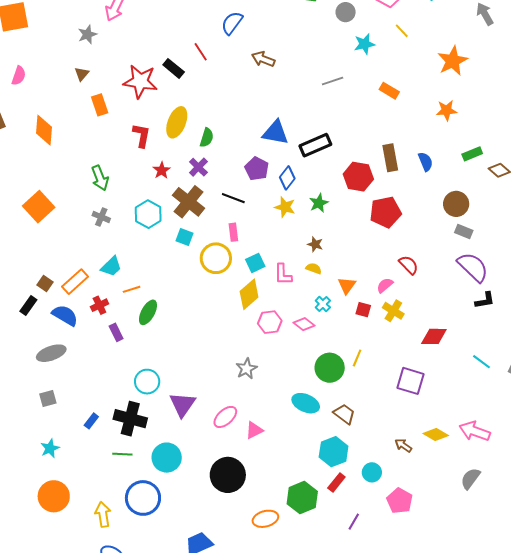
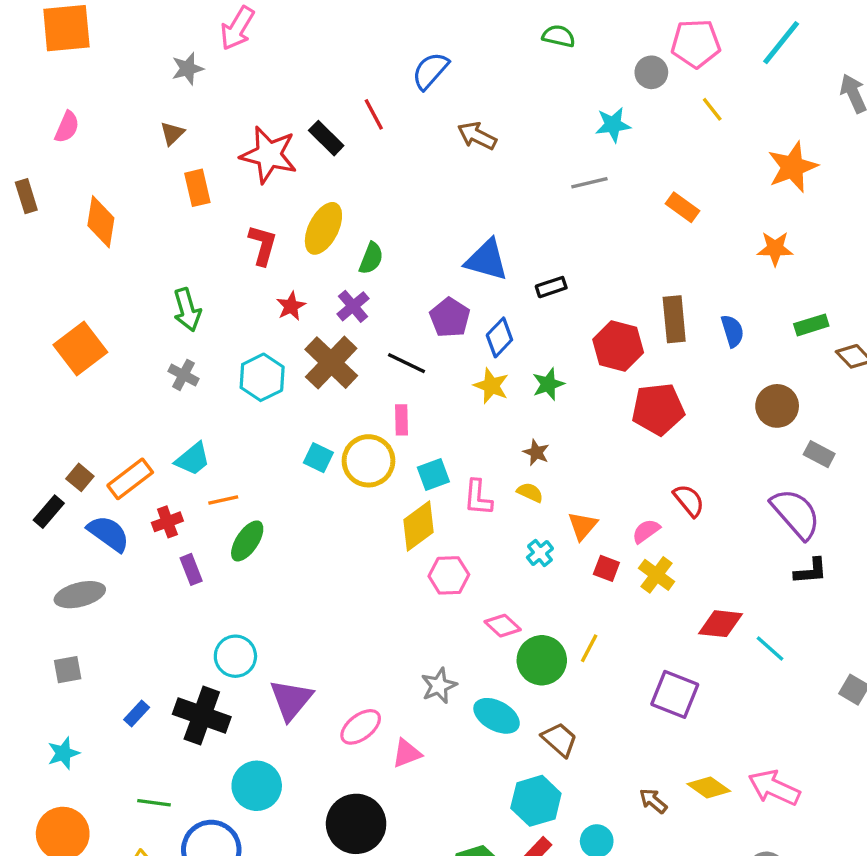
gray circle: (346, 12) -> (651, 72), moved
cyan star: (364, 44) -> (613, 125), moved
black rectangle: (315, 145) -> (551, 287), size x0.6
gray rectangle: (464, 232) -> (819, 454), moved
cyan square: (185, 237) -> (318, 458), moved
pink diamond: (304, 324) -> (503, 626), moved
cyan line: (481, 362) -> (770, 649), moved
gray star: (246, 369) -> (439, 686), moved
green line: (122, 454) -> (154, 803), moved

